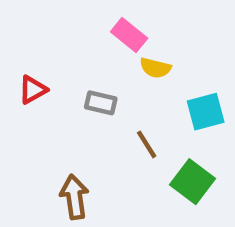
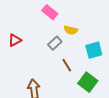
pink rectangle: (129, 35) -> (50, 12), moved
gray rectangle: (101, 103) -> (55, 43), moved, turned -56

